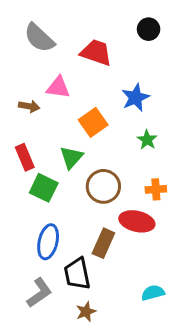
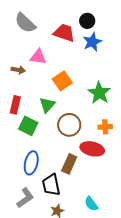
black circle: (149, 29) -> (87, 21), moved
blue star: (135, 98) -> (92, 42), moved
green star: (147, 140) -> (99, 93), size x1.6
red rectangle: (25, 157) -> (15, 105), turned 36
cyan semicircle: (153, 293) -> (91, 204), moved, turned -112

